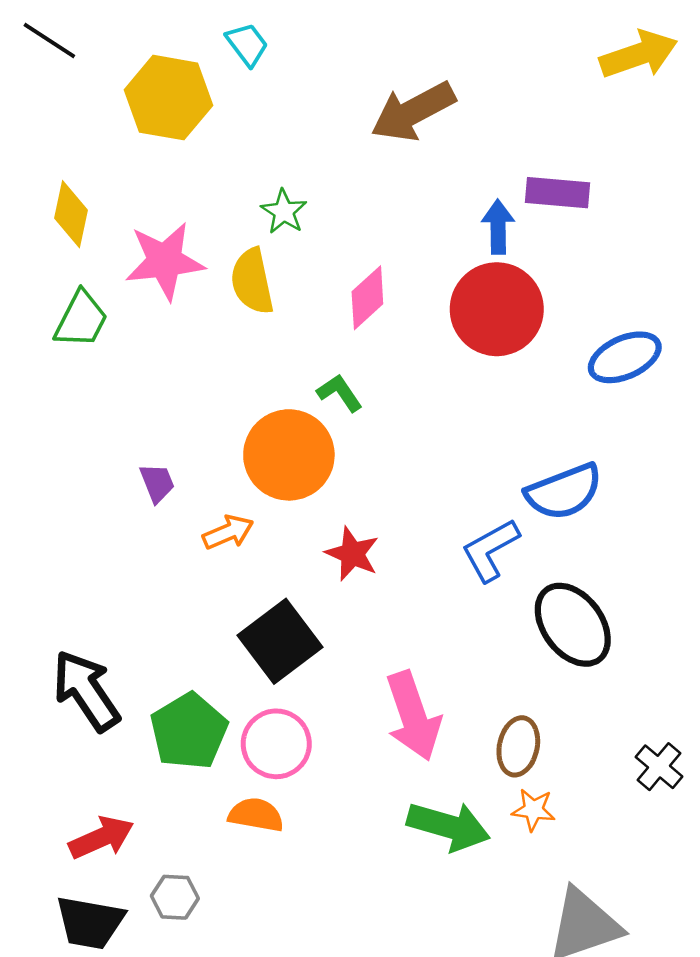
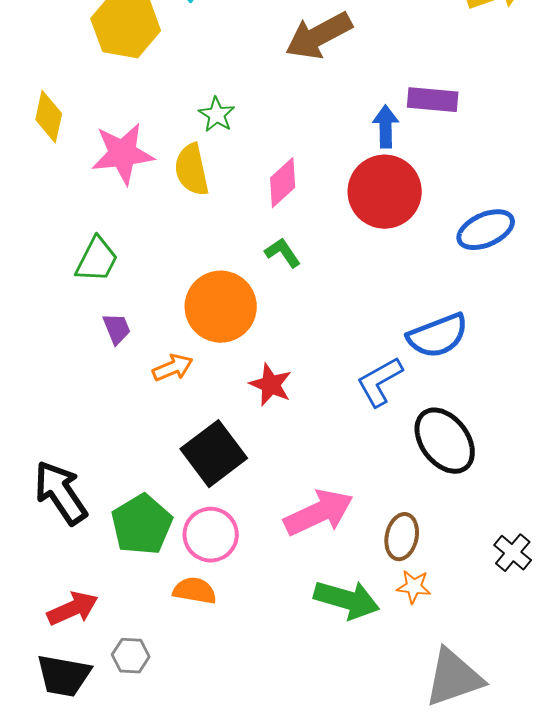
green trapezoid: (81, 319) -> (97, 260), moved
green L-shape: (340, 393) -> (283, 253), moved
pink arrow: (413, 716) -> (319, 513), turned -96

